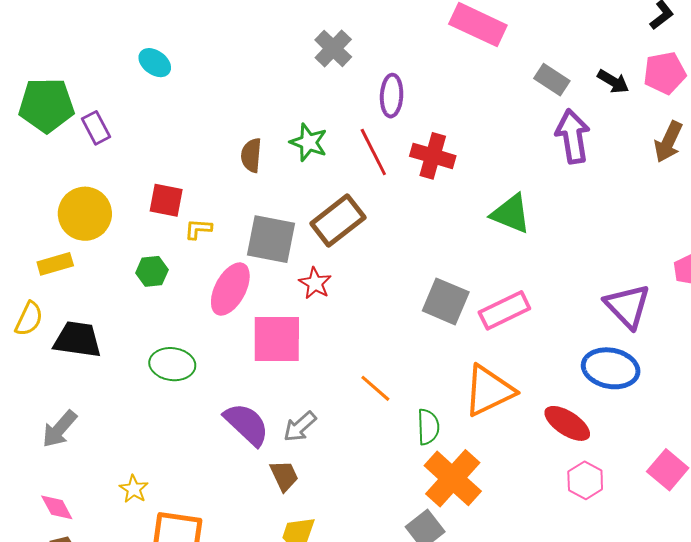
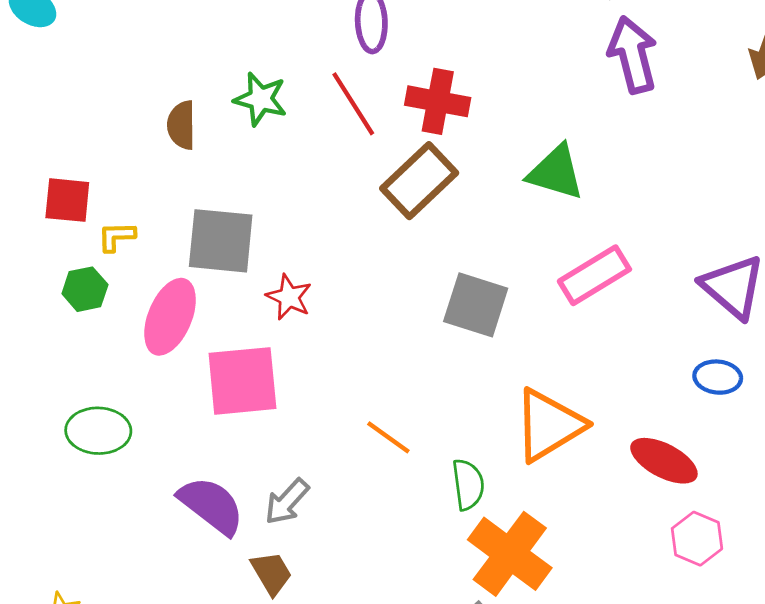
brown rectangle: (338, 221) -> (419, 181), moved
green hexagon: (152, 271) -> (85, 289), moved
pink rectangle: (504, 310) -> (594, 275), moved
blue ellipse: (611, 368) -> (718, 377), size x0.6

